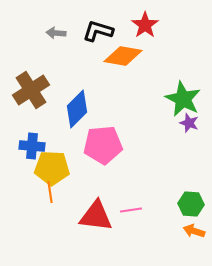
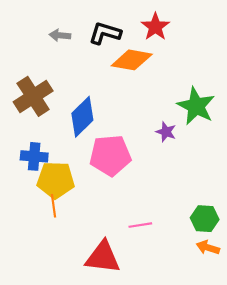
purple star: (189, 123) -> (166, 132), moved
red triangle: (96, 216) -> (103, 257), moved

